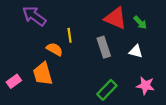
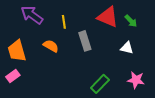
yellow line: (70, 35) -> (64, 22), moved
gray rectangle: (104, 47) -> (85, 41), moved
orange trapezoid: (43, 74) -> (17, 51), moved

